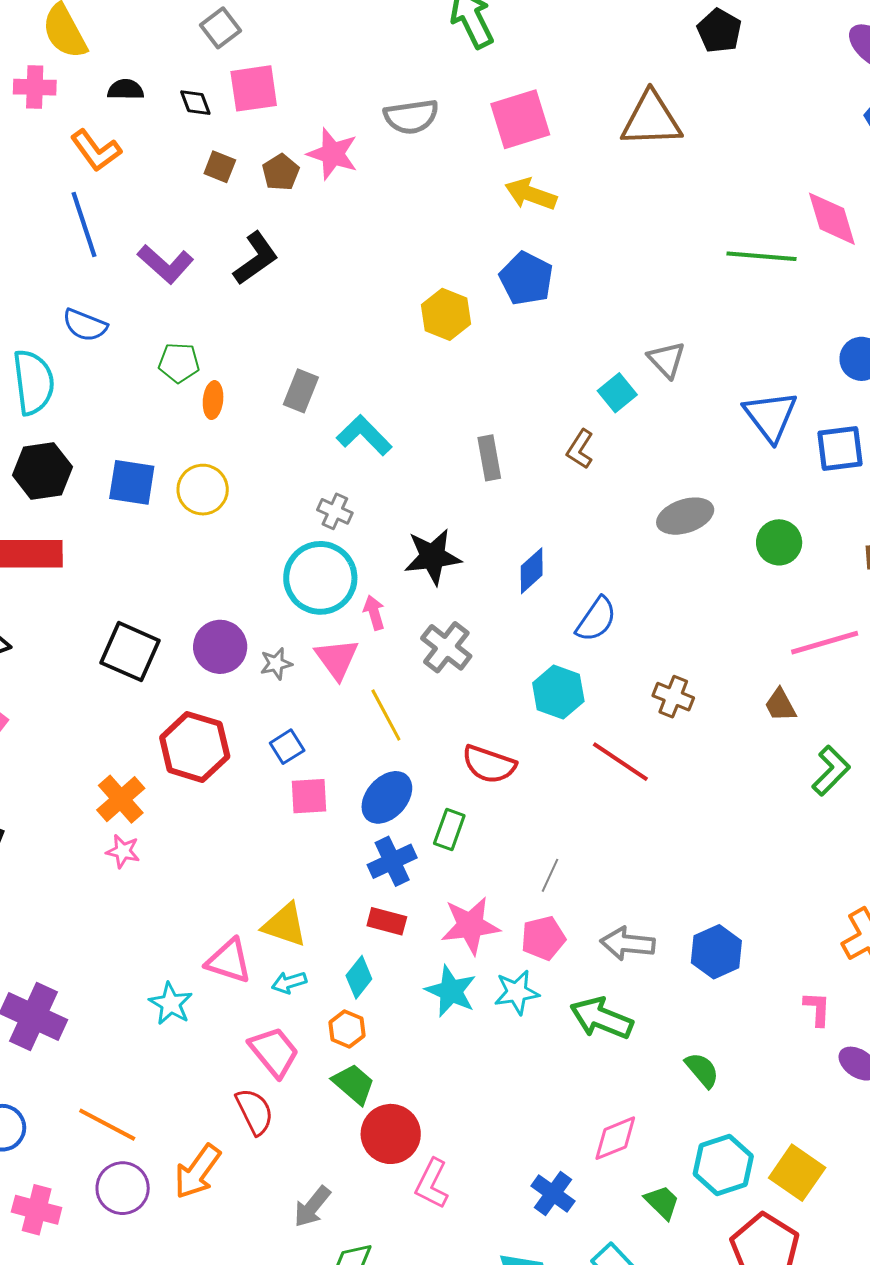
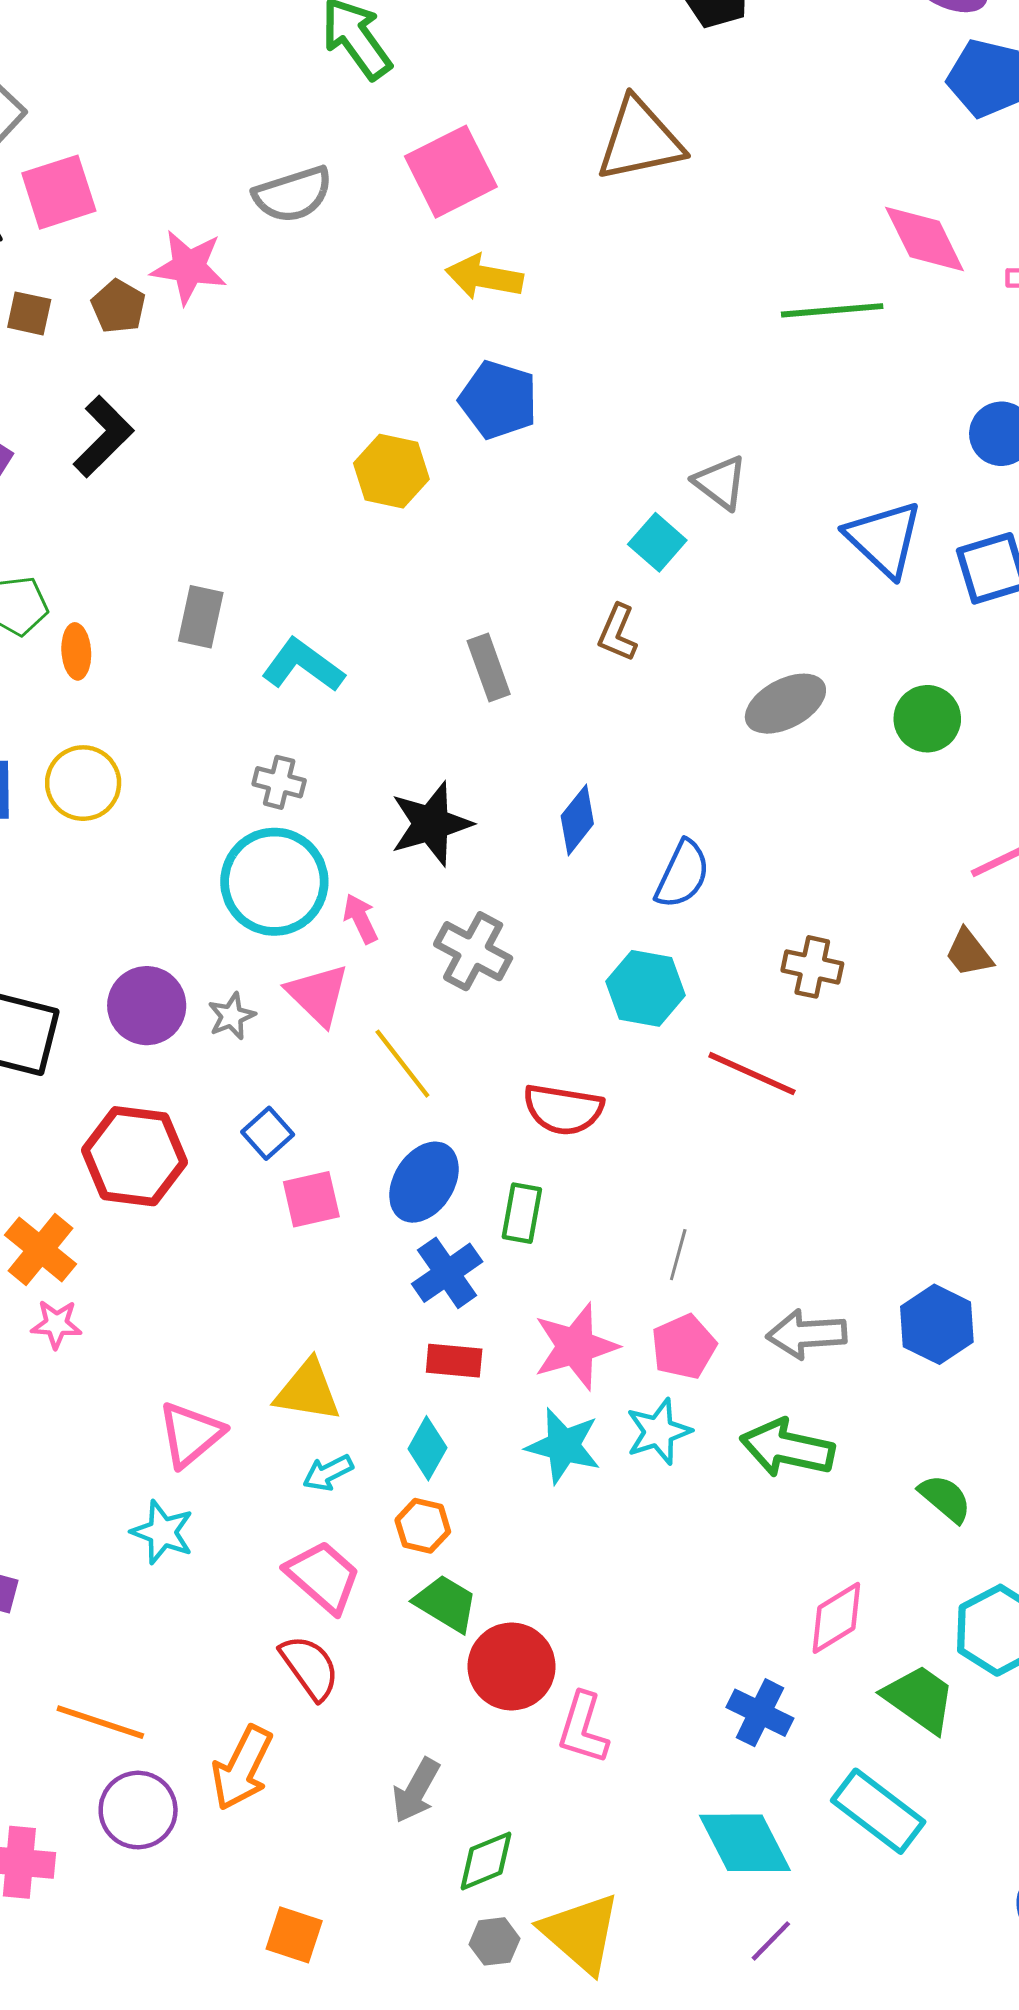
pink triangle: (229, 961) -> (191, 1434), moved, turned -48
green trapezoid: (662, 1202) -> (919, 1699), size x1.4

